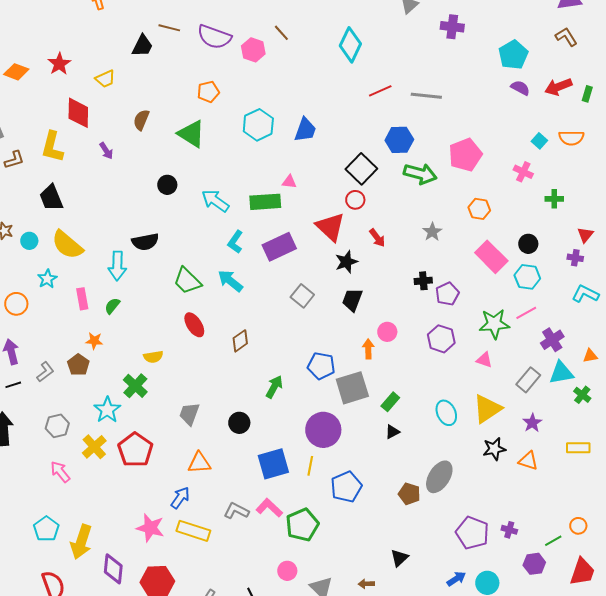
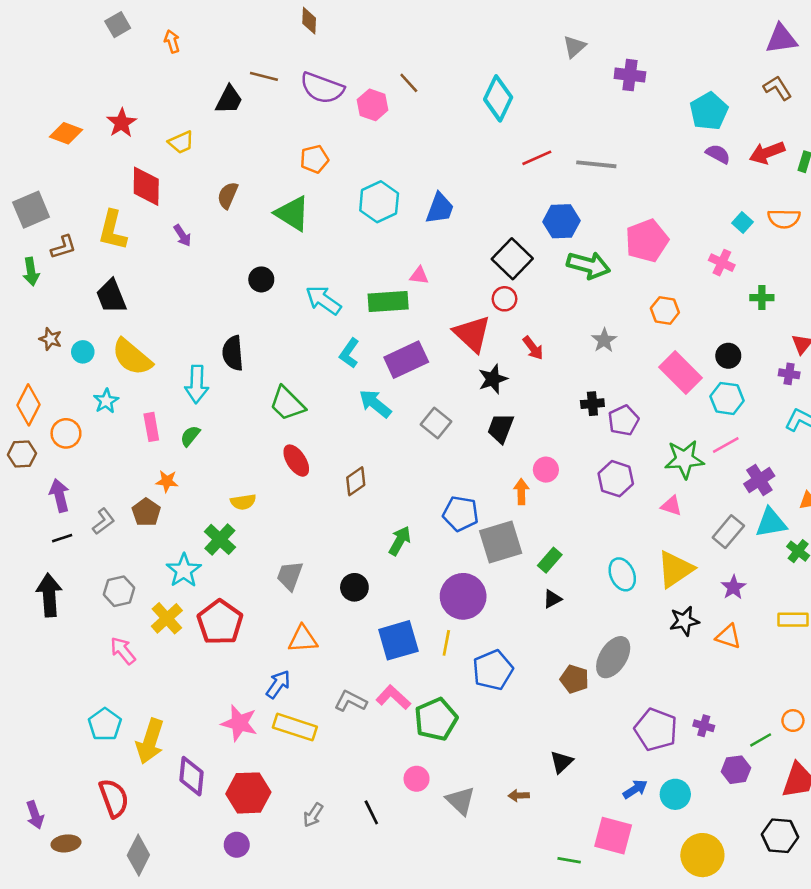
black semicircle: (145, 242) -> (233, 353), turned 96
cyan arrow: (230, 281) -> (375, 404), moved

